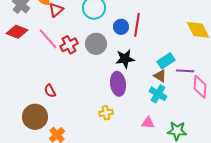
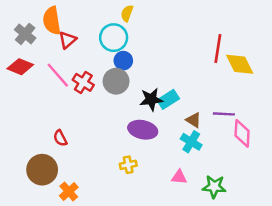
red line: (137, 25) -> (218, 48), moved
blue circle: (121, 27) -> (123, 61), moved
red cross: (69, 45) -> (83, 82), turned -30
cyan rectangle: (166, 61) -> (168, 99), moved
purple ellipse: (118, 84) -> (143, 130), turned -70

